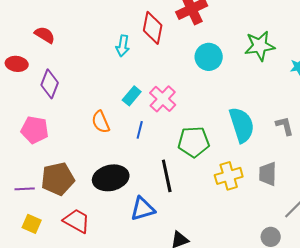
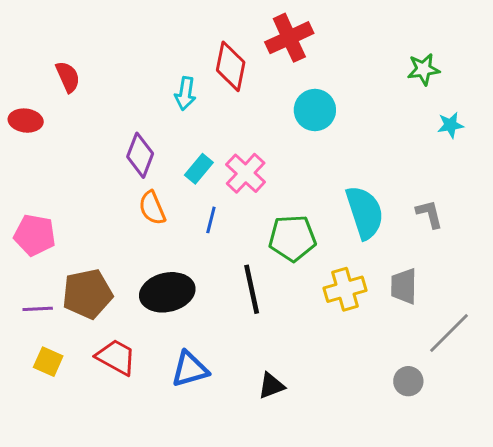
red semicircle: (45, 35) -> (68, 77), turned 35
green star: (260, 46) -> (423, 69), moved, size x0.7
purple diamond: (50, 84) -> (140, 155), moved
pink pentagon: (35, 130) -> (35, 235), moved
blue triangle: (143, 209) -> (190, 369), moved

